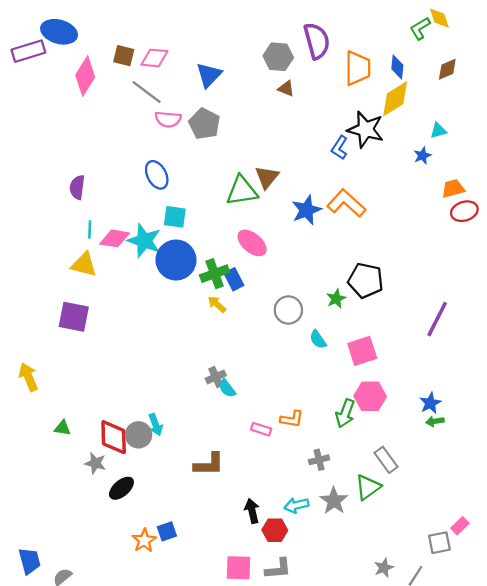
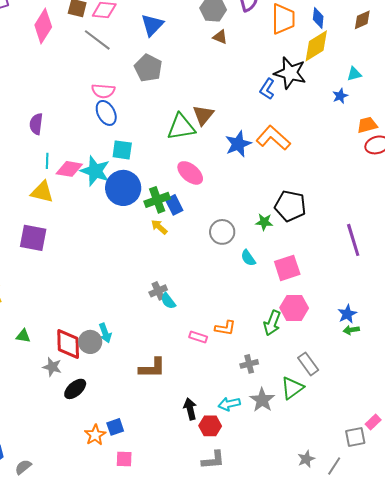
pink semicircle: (168, 119) -> (103, 91), moved
green star: (336, 299) -> (264, 222), turned 30
purple line: (437, 319) -> (353, 240), turned -44
pink square: (238, 568) -> (124, 459), moved, size x0.7

